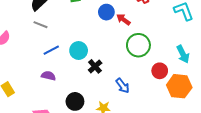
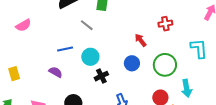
blue circle: (106, 12) -> (132, 63), moved
gray line: (40, 25) -> (87, 25), moved
green circle: (138, 45) -> (165, 65), moved

